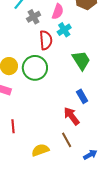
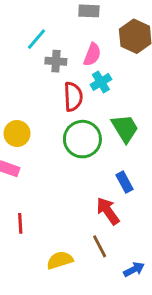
gray cross: (34, 17) -> (56, 61), turned 32
green circle: (35, 68) -> (82, 139), moved

